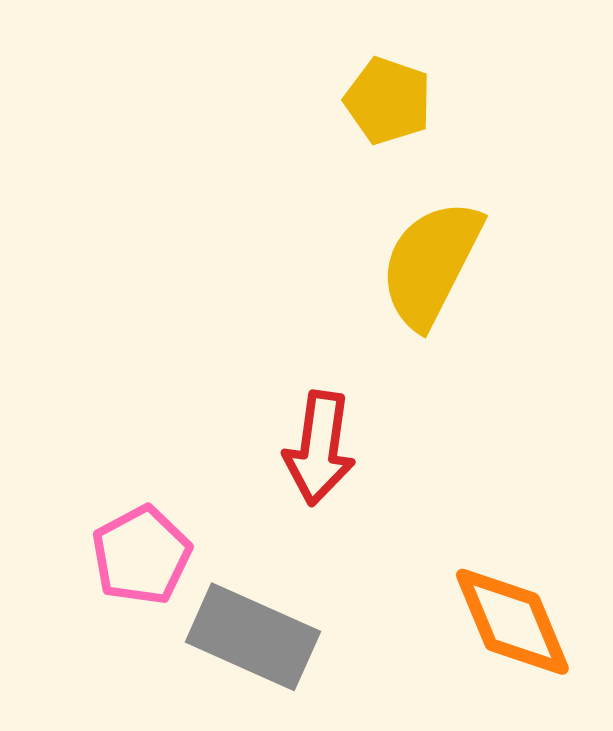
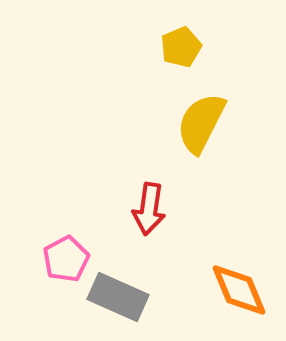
yellow pentagon: (388, 101) -> (181, 47), turned 30

